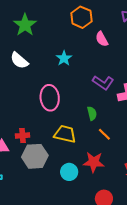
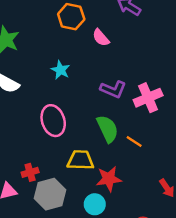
green semicircle: (92, 113) -> (108, 129), size x1.6
orange line: (104, 134) -> (134, 142), moved
red star: (94, 162) -> (109, 179), moved

